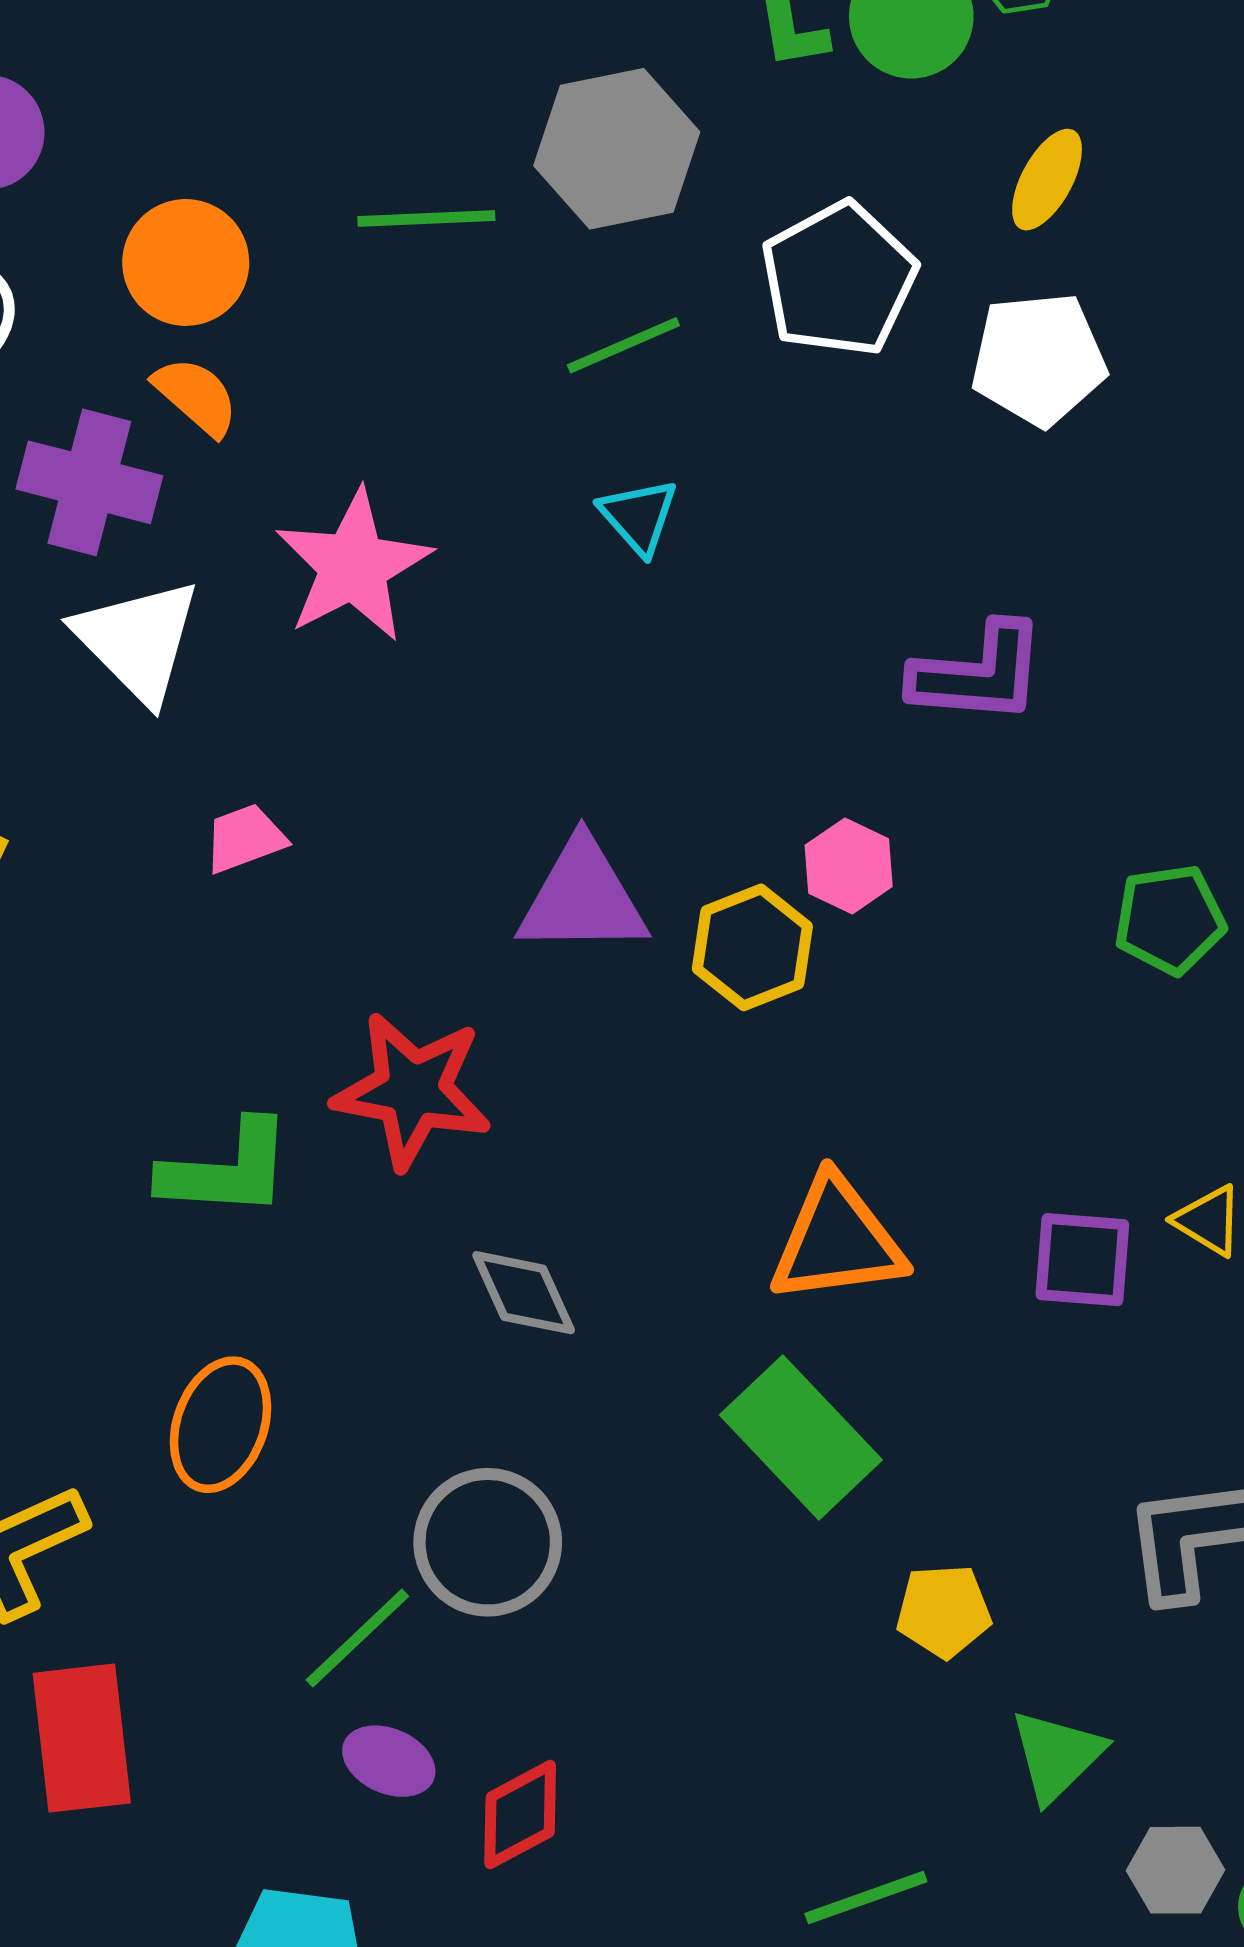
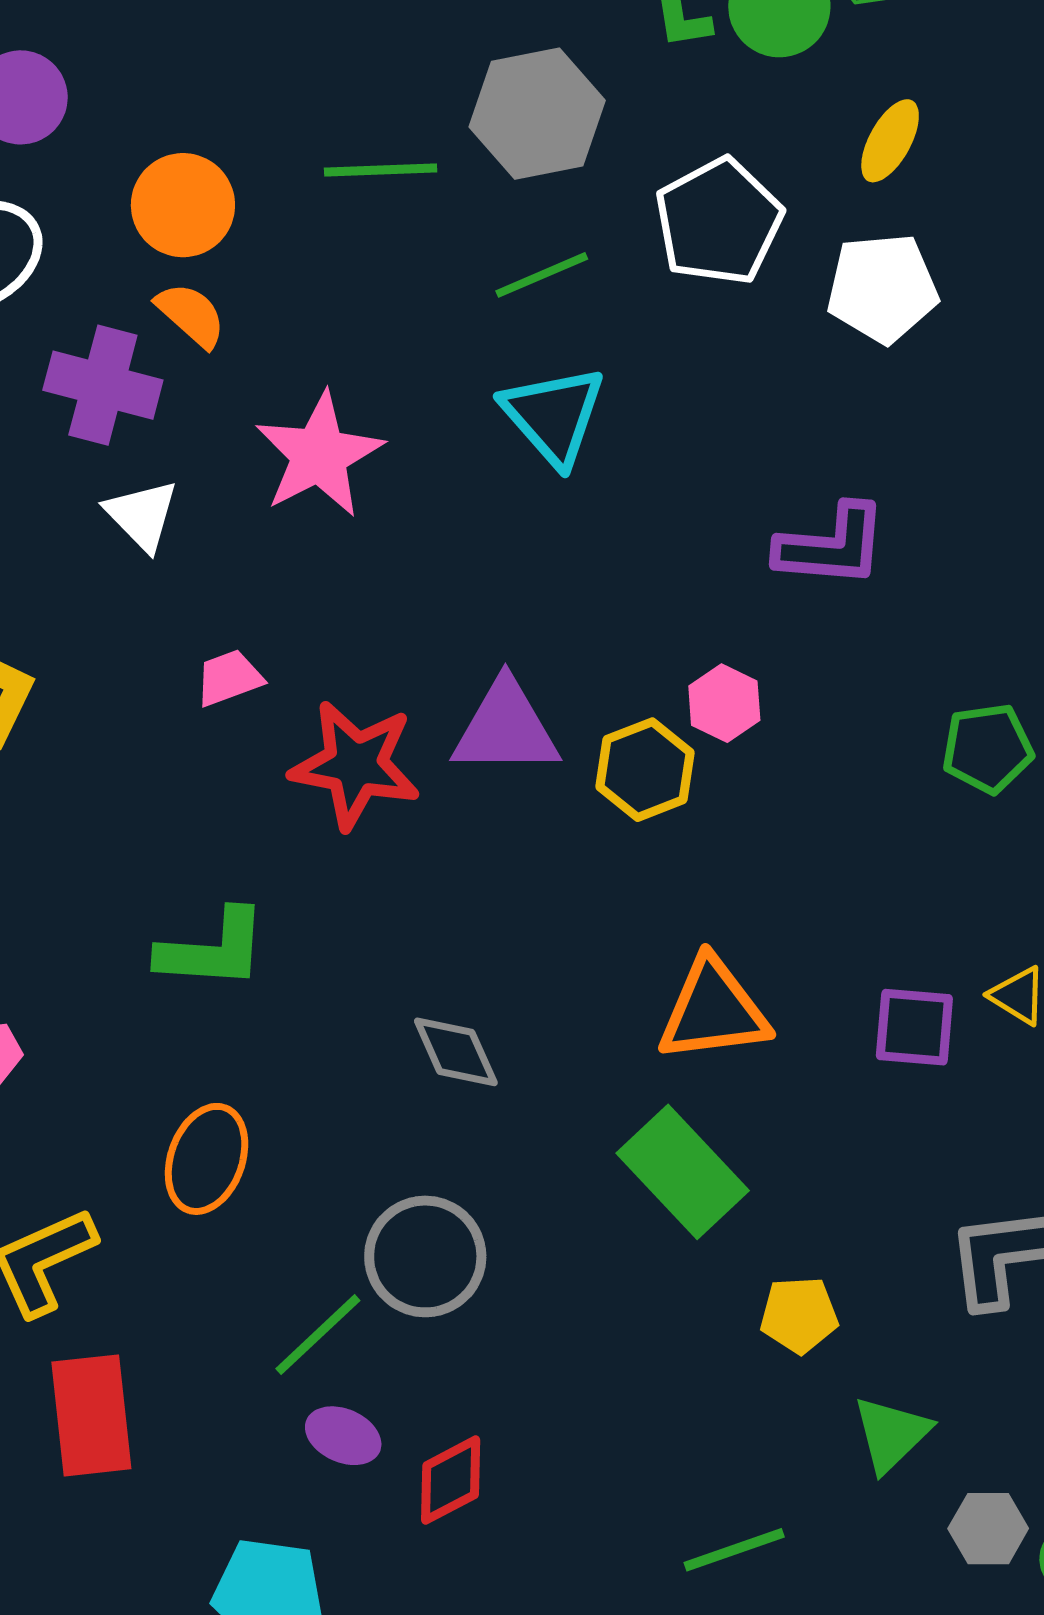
cyan triangle: (639, 516) -> (554, 415), size x1.6
white triangle: (138, 641) -> (142, 515), size x0.7
red star: (412, 1090) -> (355, 765), moved

